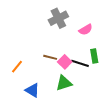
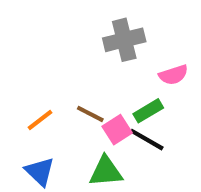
green rectangle: (94, 56) -> (148, 111), moved, turned 56
orange line: (17, 67) -> (40, 120), moved

